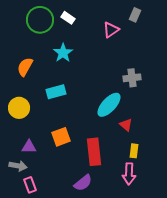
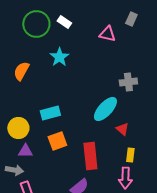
pink triangle: (111, 30) -> (107, 34), turned 48
cyan rectangle: (56, 92) -> (50, 113), moved
yellow circle: (19, 108) -> (18, 128), moved

